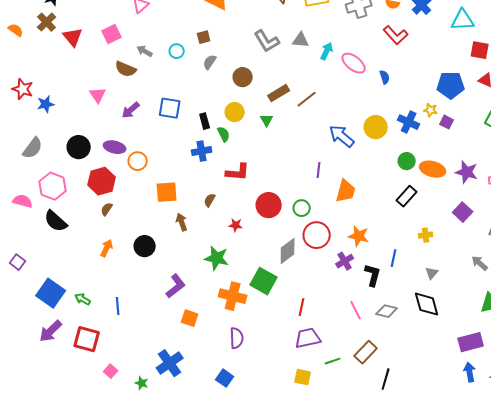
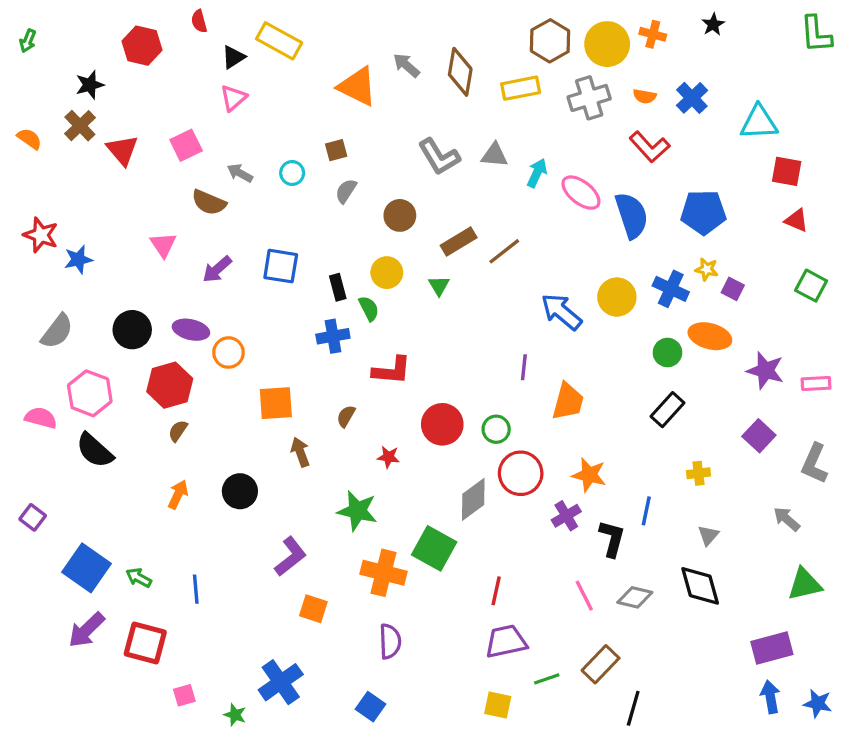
blue semicircle: (385, 77) -> (632, 215), size x2.0
blue pentagon: (451, 85) -> (703, 212), moved
orange ellipse: (433, 169) -> (710, 336), moved
pink square: (111, 371) -> (184, 695), turned 32

